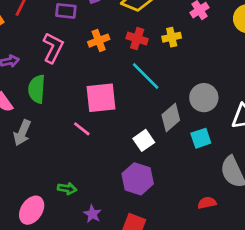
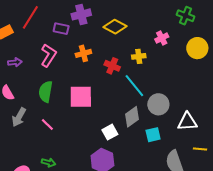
red cross: (137, 39) -> (112, 66), moved
cyan line: (146, 76) -> (134, 86), moved
green semicircle: (37, 89) -> (46, 92), moved
pink line: (82, 129) -> (47, 125), moved

